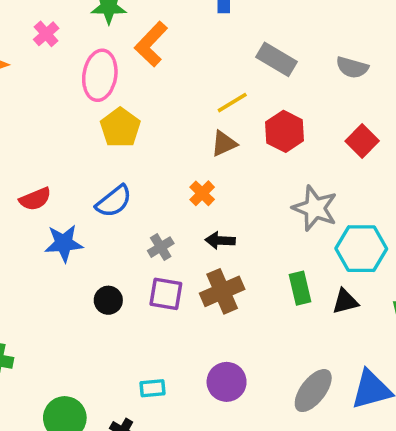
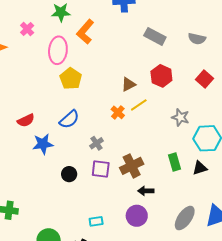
yellow line: (232, 103) -> (139, 105), moved
gray star: (315, 208) -> (180, 117), size x0.7
black arrow: (220, 241) -> (146, 191), moved

